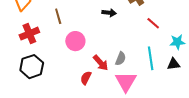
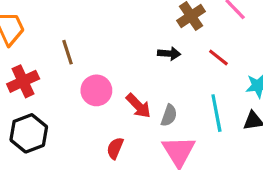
black arrow: (109, 13) -> (169, 54), moved
red arrow: (101, 63) -> (138, 106), moved

